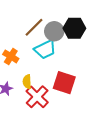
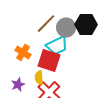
red square: (64, 83) -> (49, 61), moved

